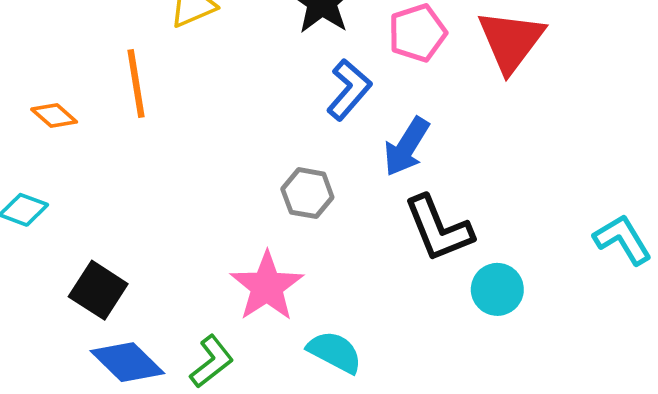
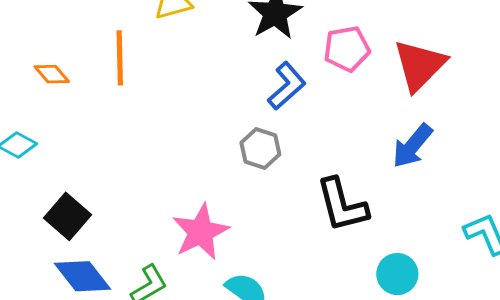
blue arrow: (406, 147) -> (412, 146), moved
gray hexagon: (307, 193) -> (260, 149), moved
cyan circle: (497, 289) -> (397, 274), moved

